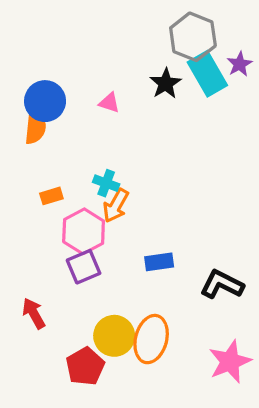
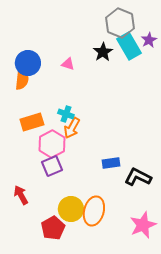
orange rectangle: (51, 196) -> (32, 122), size x1.6
blue rectangle: (159, 262) -> (111, 163), moved

